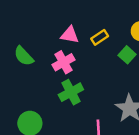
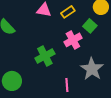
pink cross: (64, 62) -> (73, 40), moved

